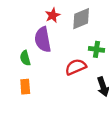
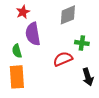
red star: (53, 15) -> (23, 12), moved
orange rectangle: (25, 87) -> (17, 77), size x1.6

